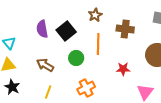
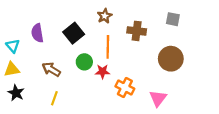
purple semicircle: (42, 29) -> (37, 33), moved
red star: (123, 69) -> (102, 72), moved
orange cross: (86, 88) -> (125, 88), moved, turned -36

